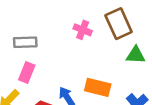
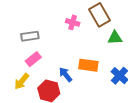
pink rectangle: (27, 73) -> (33, 59), turned 35

